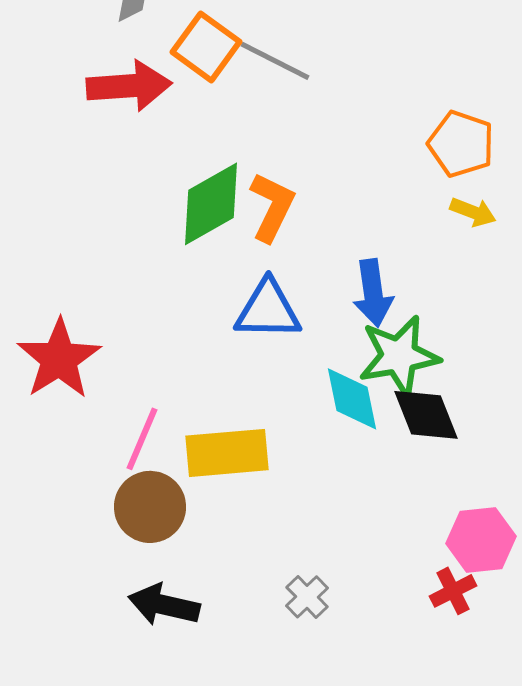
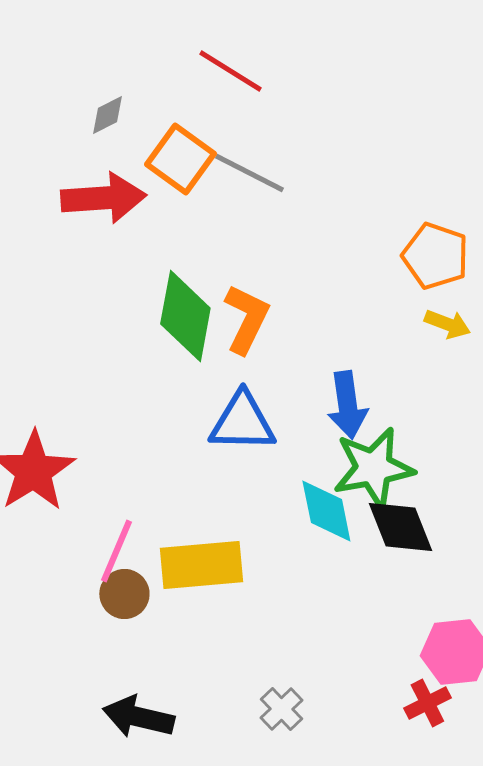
green diamond: (211, 204) -> (185, 316), turned -50
brown circle: (150, 507) -> (124, 594), moved, size x0.7

